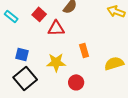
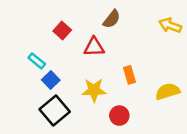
red square: (39, 14) -> (62, 30), moved
cyan rectangle: (11, 16) -> (37, 61), moved
blue square: (22, 54) -> (51, 80), turned 32

